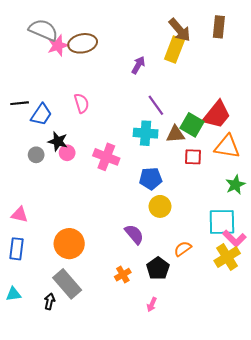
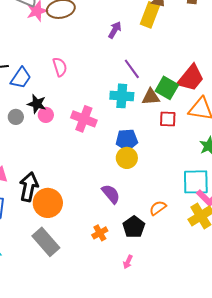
yellow circle: (160, 206) -> (127, 158), moved
black arrow: (50, 301) -> (29, 187), moved, size x1.8

